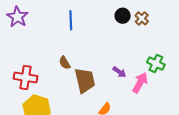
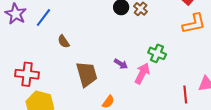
blue line: (71, 20) -> (43, 18), moved, turned 42
brown semicircle: (65, 63) -> (64, 41), moved

